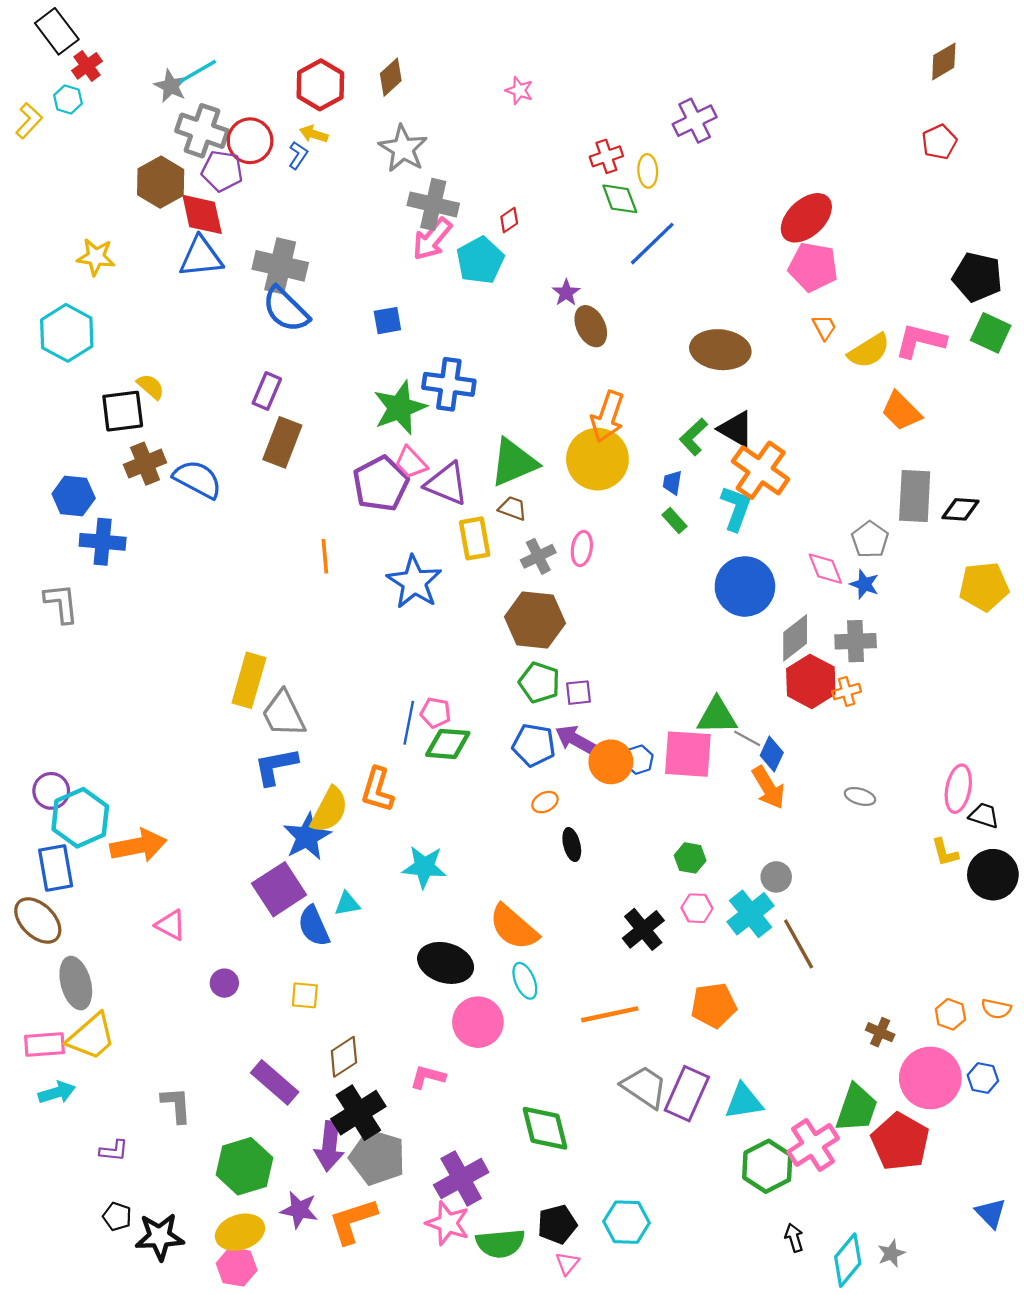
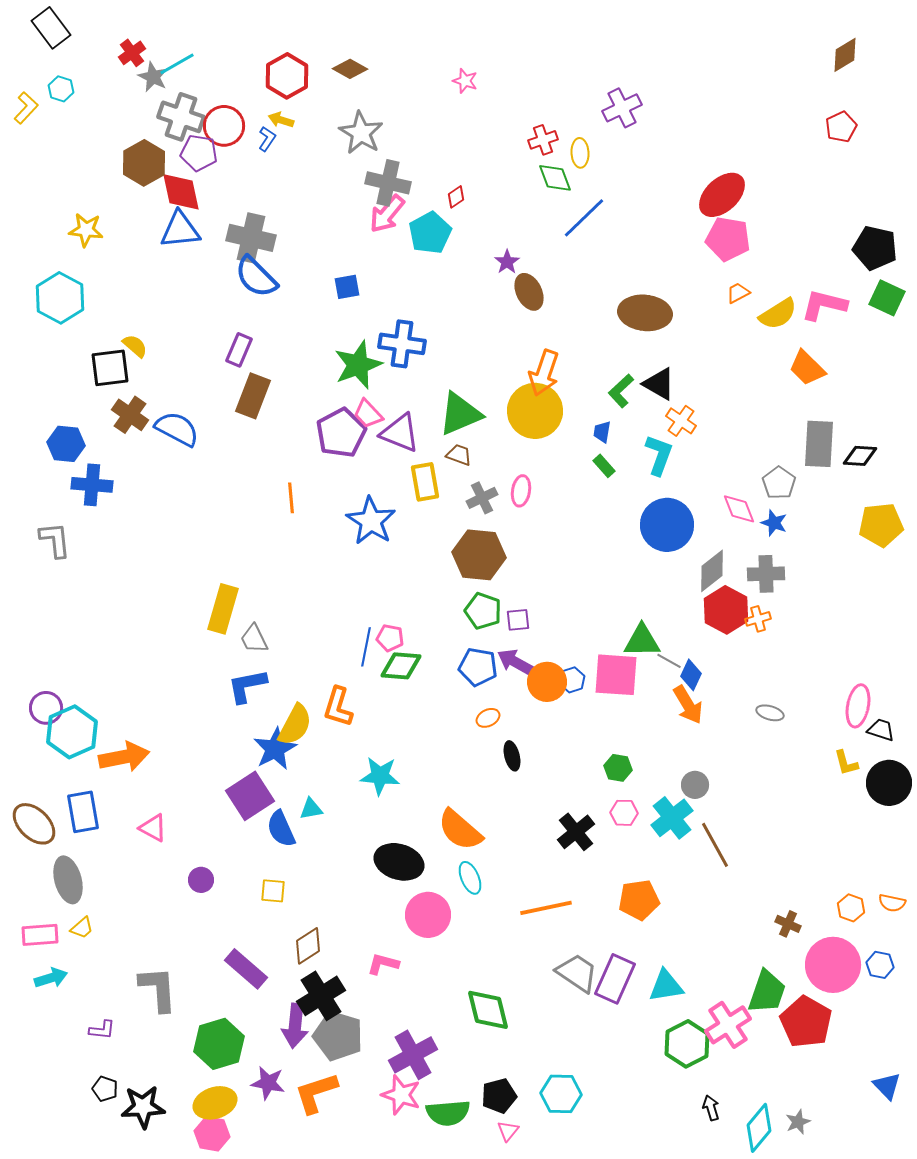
red cross: (87, 66) -> (132, 53), moved
brown diamond: (391, 77) -> (350, 69), turned 72
orange trapezoid: (824, 327) -> (738, 293), turned -90
brown cross: (145, 464) -> (130, 415), turned -33
orange cross: (761, 470) -> (681, 421), size x0.6
gray trapezoid: (284, 714) -> (254, 639), size x0.7
blue rectangle: (56, 868) -> (83, 812), moved
yellow trapezoid: (91, 1037) -> (82, 928), size x0.5
gray L-shape: (176, 1105) -> (158, 989), size x1.4

